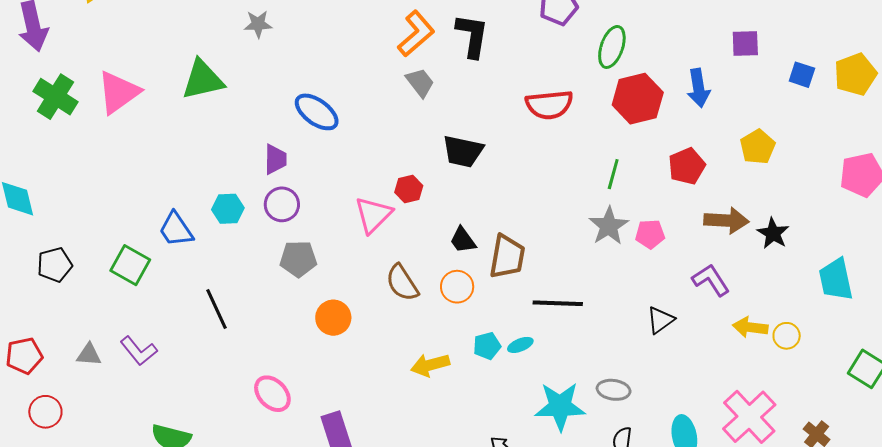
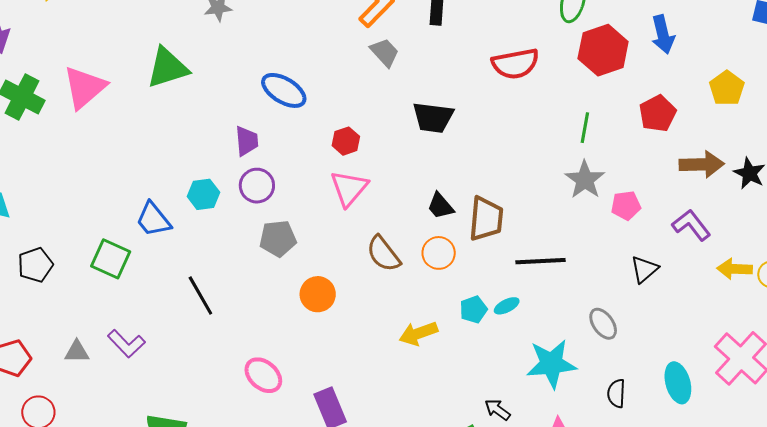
red hexagon: (409, 189) -> (346, 141), moved
pink pentagon: (650, 234) -> (626, 205), moved
gray ellipse: (614, 390) -> (603, 324), moved, turned 52

